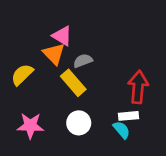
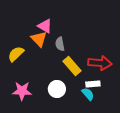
gray semicircle: (83, 61) -> (60, 44), turned -80
yellow rectangle: (73, 83) -> (72, 66), moved
red arrow: (138, 87) -> (100, 63), turned 90

